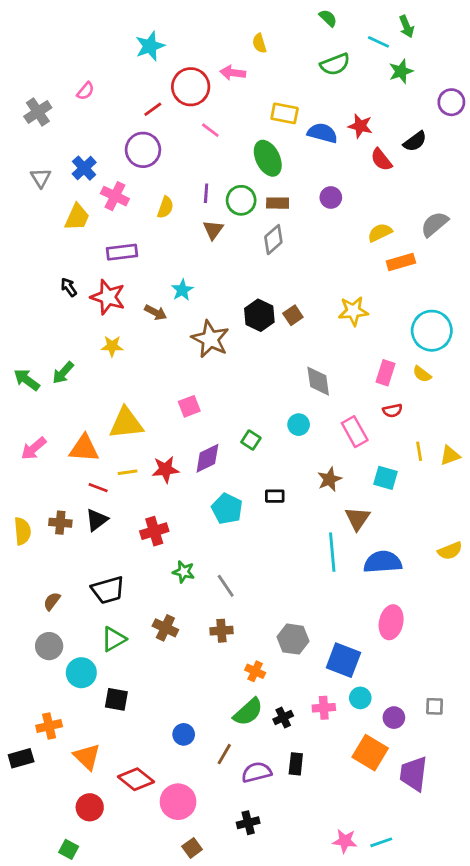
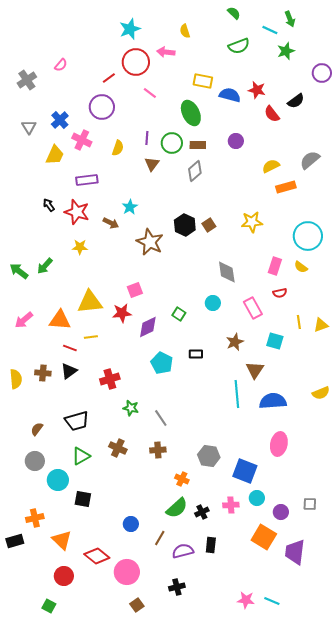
cyan star: (150, 46) -> (130, 29), moved
red star: (165, 469) -> (122, 313), moved
cyan line: (381, 842) -> (272, 601), turned 42

